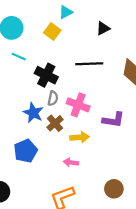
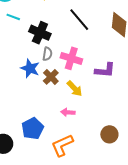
black line: (89, 64) -> (79, 20), turned 55
yellow arrow: (80, 137) -> (75, 89), turned 54
blue pentagon: (26, 151) -> (33, 128), moved

